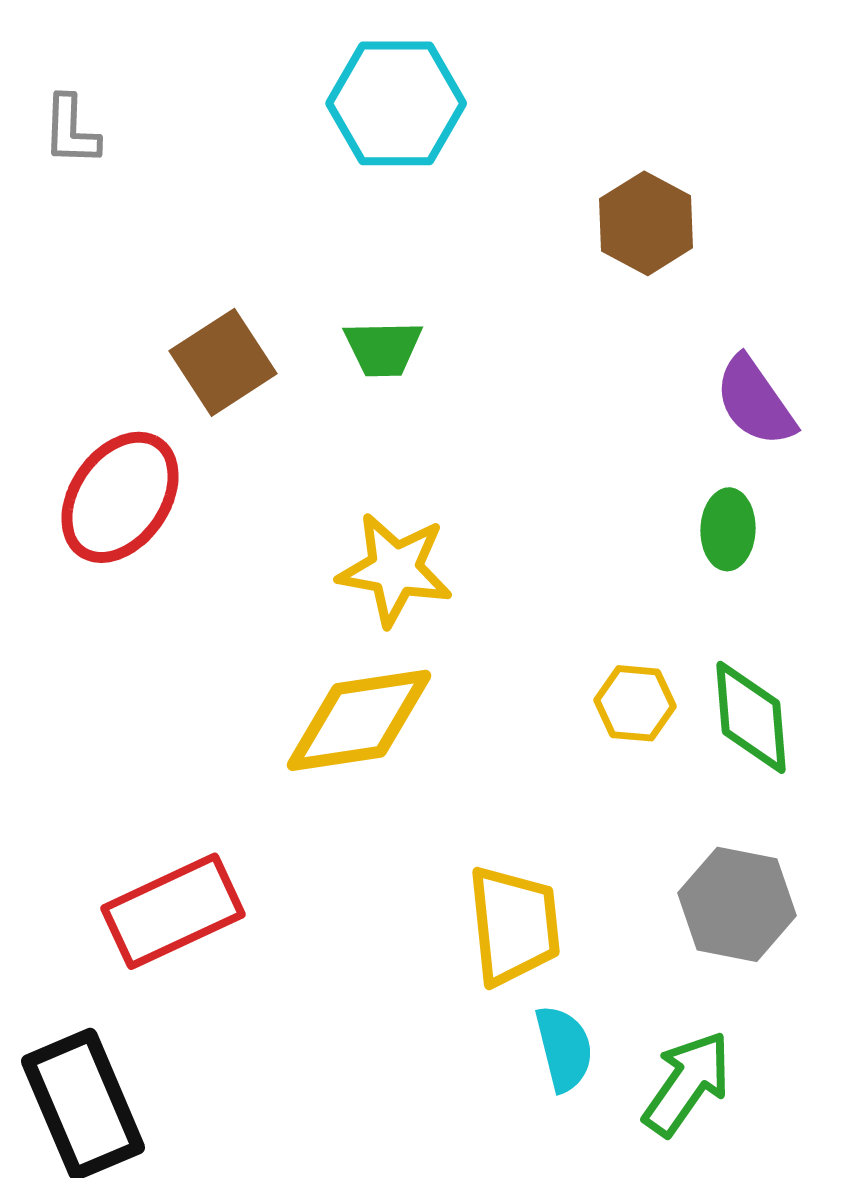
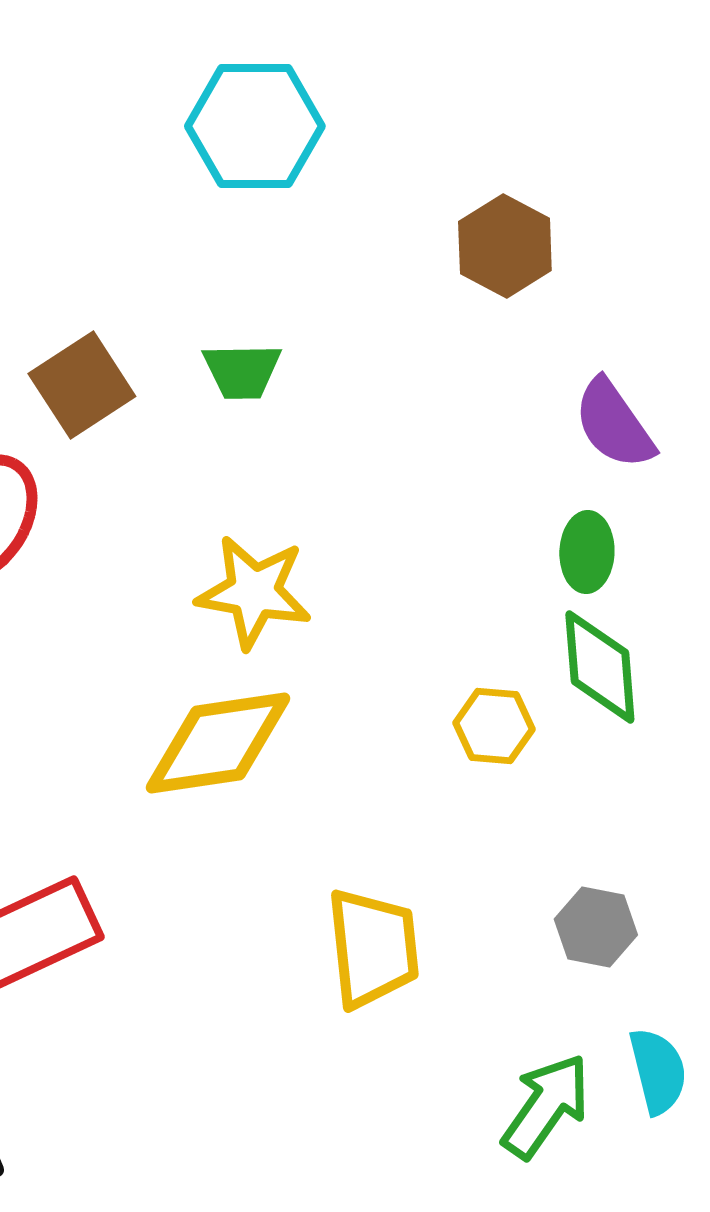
green diamond: (751, 717) -> (600, 667), moved
gray hexagon: (737, 904) -> (596, 927), size x0.7
cyan semicircle: (564, 1048) -> (658, 1071), moved

